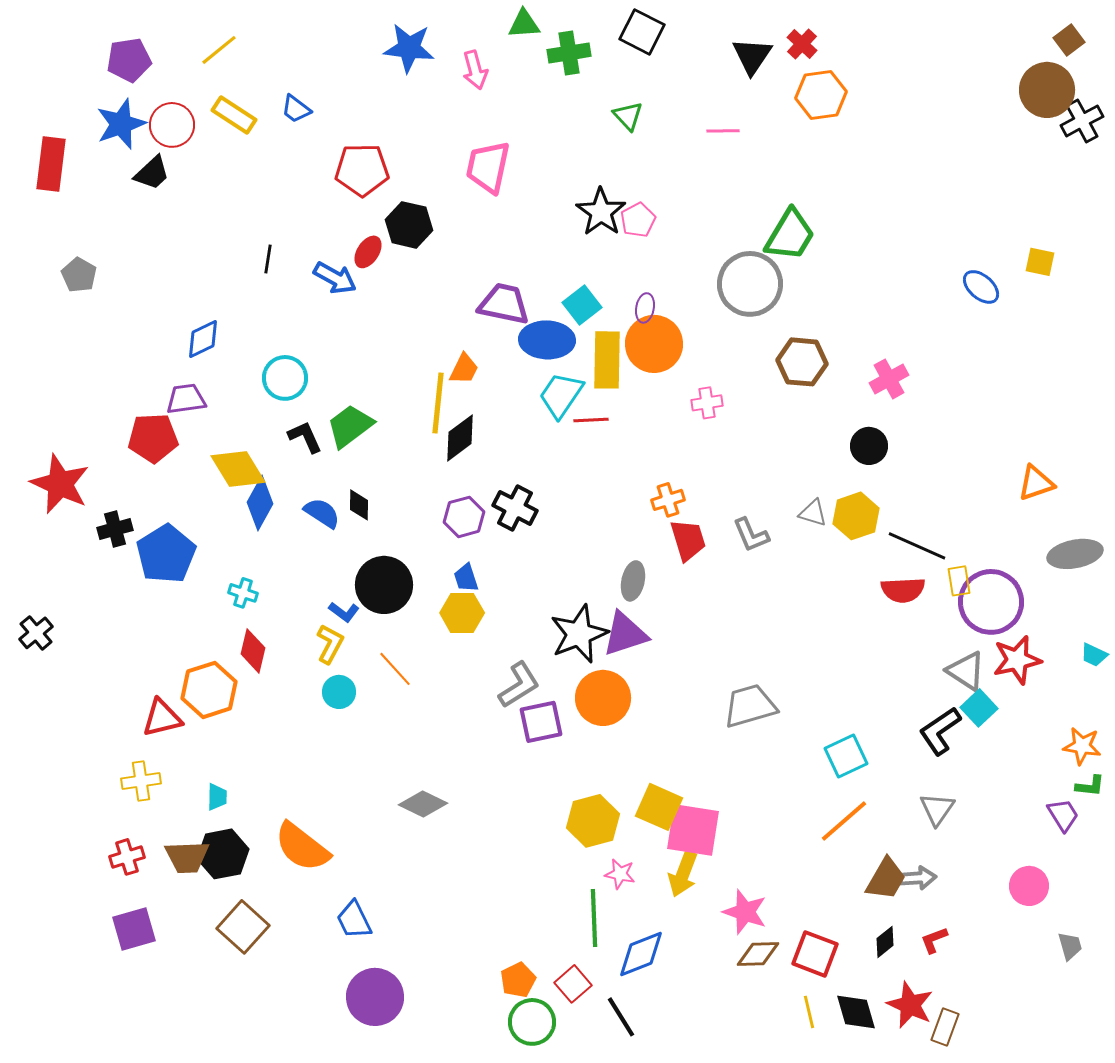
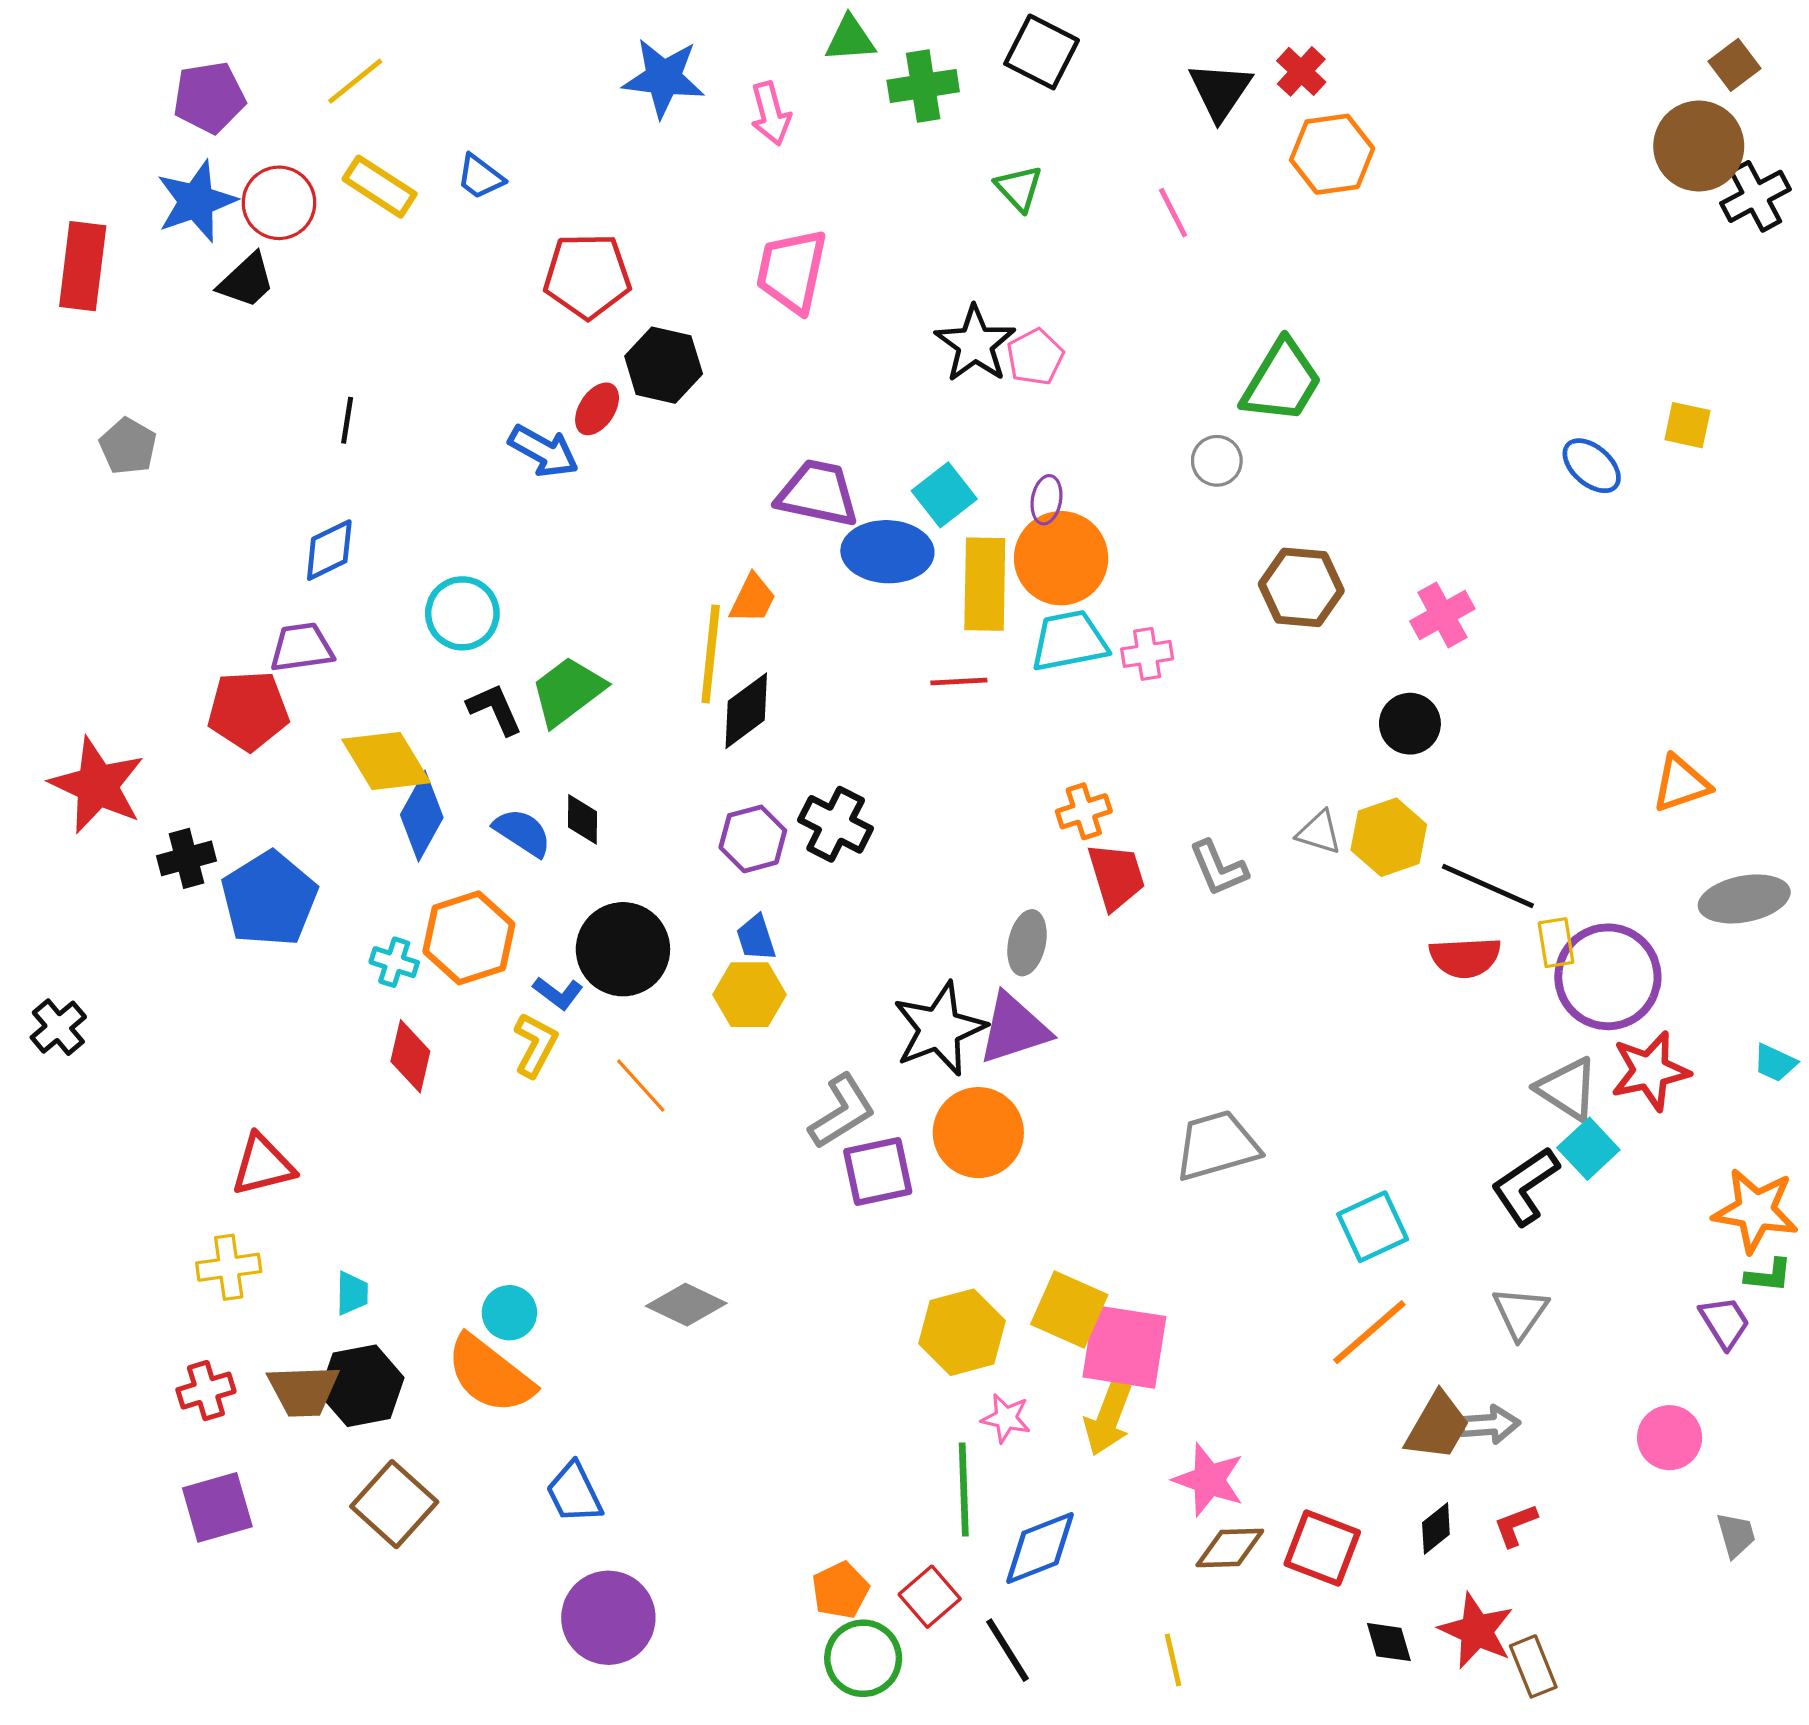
pink line: (723, 131) -> (1173, 213), turned 64
black line: (268, 259) -> (347, 420), moved
gray circle: (750, 284) -> (1217, 461), size x0.5
cyan trapezoid: (561, 395) -> (1069, 641), moved, turned 45
orange hexagon: (209, 690) -> (469, 938), moved
cyan circle: (339, 692) -> (509, 1313), moved
orange star: (1082, 746) -> (1756, 1210), size x1.4
yellow line: (809, 1012) -> (1173, 1660), moved
black diamond: (856, 1012) -> (1389, 1642), size x0.7
brown rectangle: (945, 1027) -> (1533, 1666), turned -42

